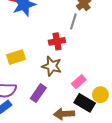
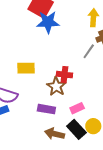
red cross: (57, 41) -> (64, 75), moved
purple rectangle: (38, 93) -> (46, 109), moved, turned 48

